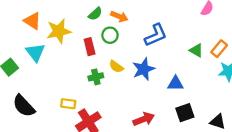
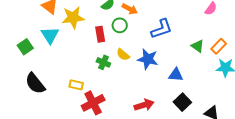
blue star: (144, 69) -> (148, 59), turned 30
green cross: (96, 77) -> (103, 62), turned 32
black square: (185, 113) -> (182, 102), turned -30

